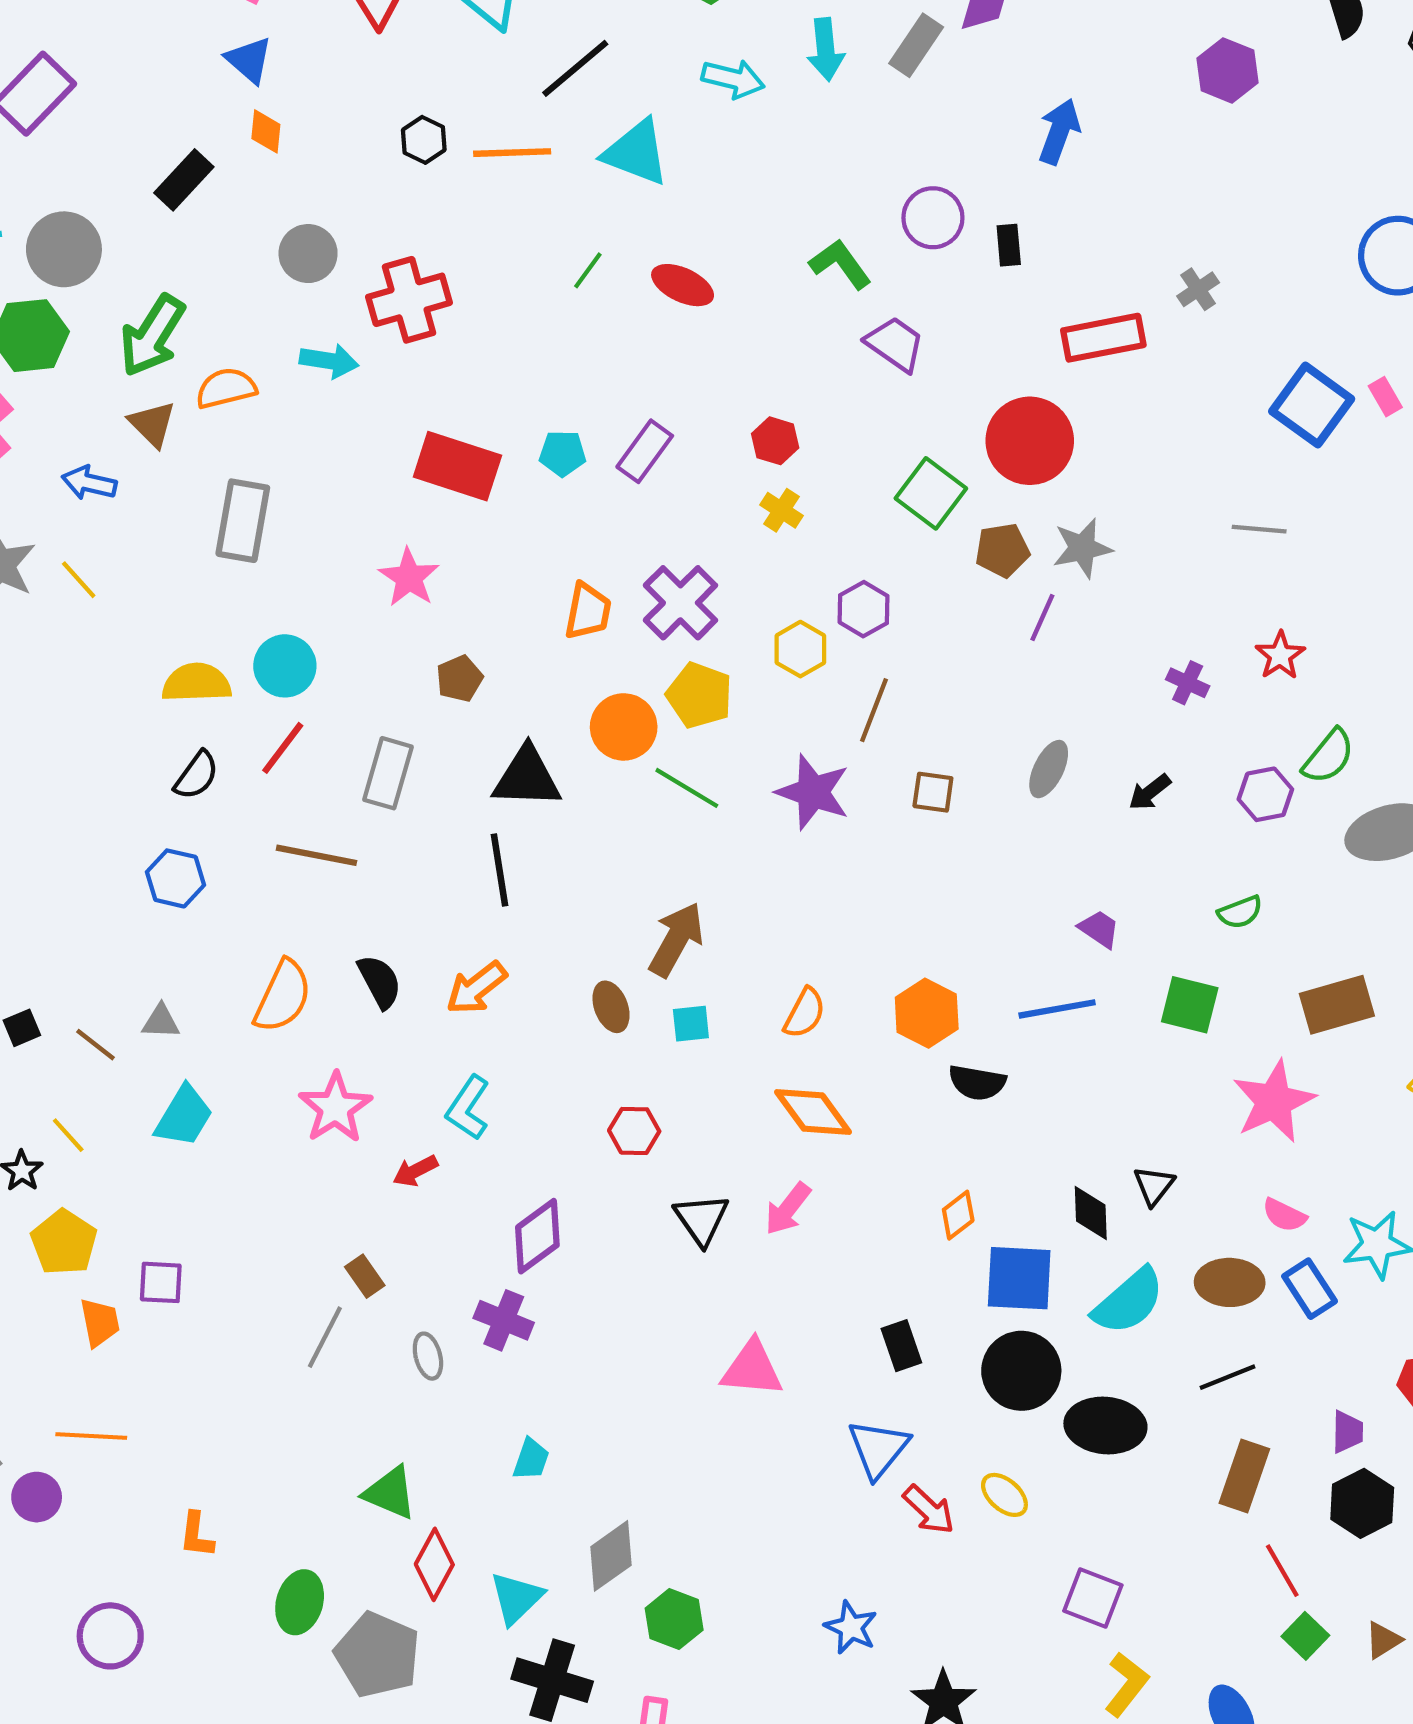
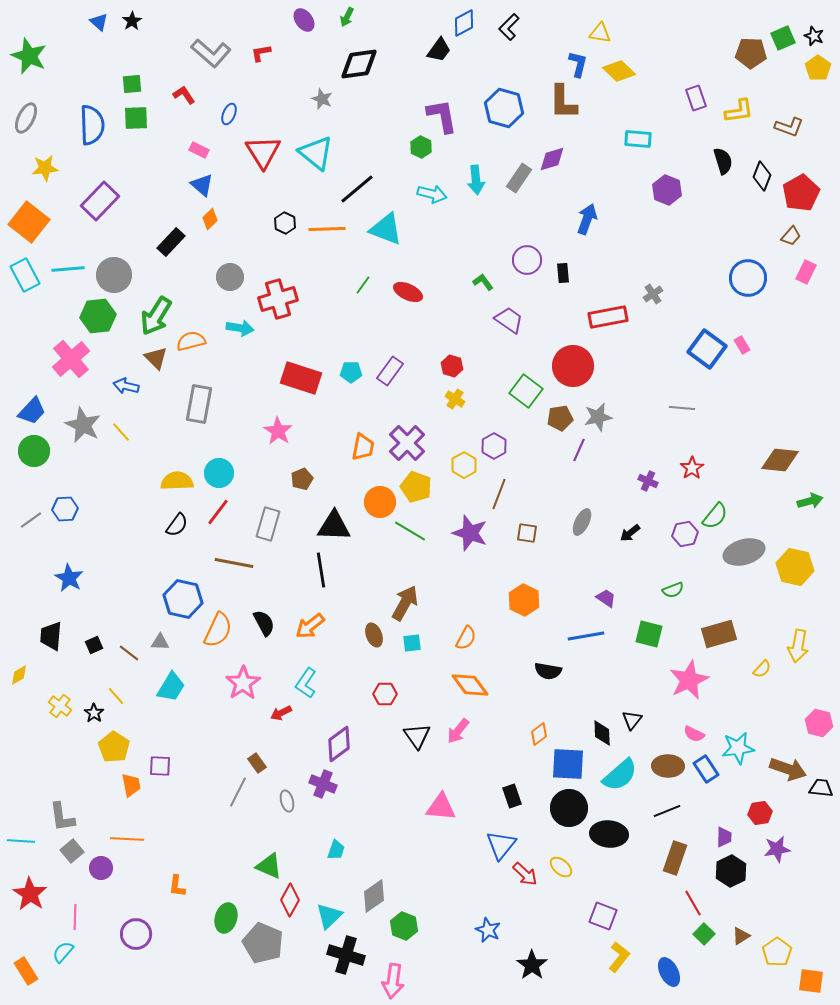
orange diamond: (266, 131) -> (210, 219), turned 40
green L-shape: (840, 264) -> (483, 282), size x0.7
blue hexagon: (175, 878) -> (183, 599), moved, size x1.4
orange hexagon: (927, 1013) -> (524, 600), moved

